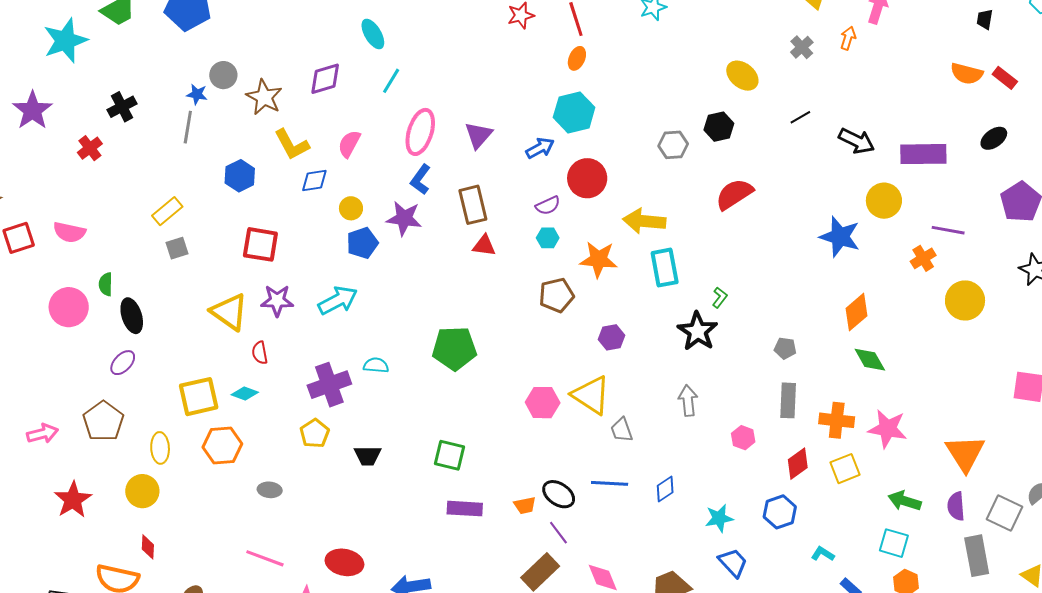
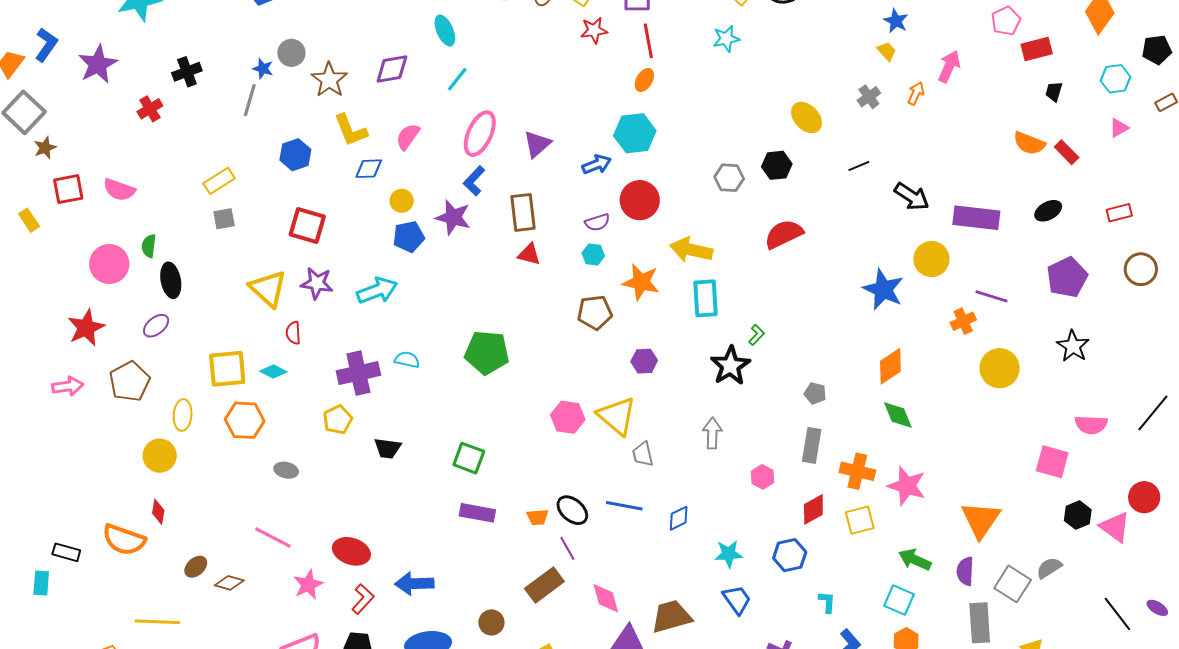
red star: (73, 500) -> (86, 328), moved
cyan L-shape: (823, 554) -> (827, 602), turned 55

